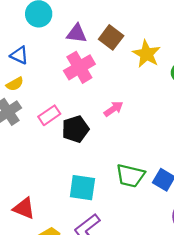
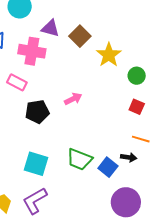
pink cross: (79, 67) -> (32, 51), moved, turned 32
pink rectangle: (49, 115) -> (17, 82), moved, turned 54

